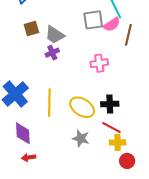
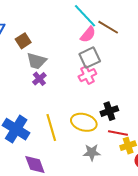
gray square: (93, 20) -> (90, 58), moved
brown square: (31, 29) -> (23, 41), moved
brown line: (128, 35) -> (108, 27), moved, turned -55

